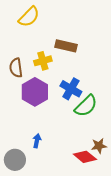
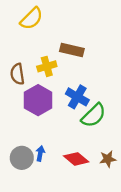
red diamond: (85, 157) -> (76, 159), moved
gray circle: (15, 160) -> (22, 158), moved

